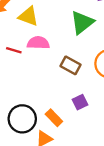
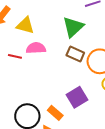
brown rectangle: (71, 65) -> (75, 54), moved
purple square: (80, 102) -> (77, 97), size x1.5

